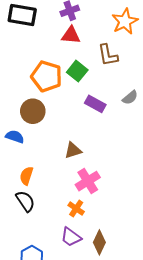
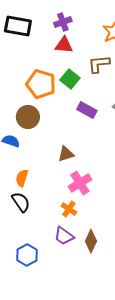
brown L-shape: (108, 55) -> (99, 64), turned 95

